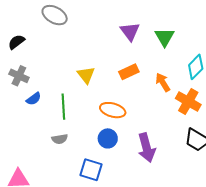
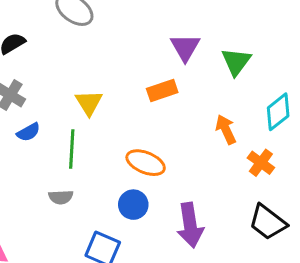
orange rectangle: (129, 72) -> (162, 90), moved
yellow triangle: (86, 75) -> (89, 103), moved
orange cross: (188, 101) -> (261, 163), size x0.7

